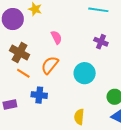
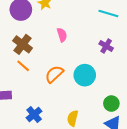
orange semicircle: (50, 65) -> (54, 74), moved
blue cross: (39, 95) -> (34, 115), moved, turned 35

